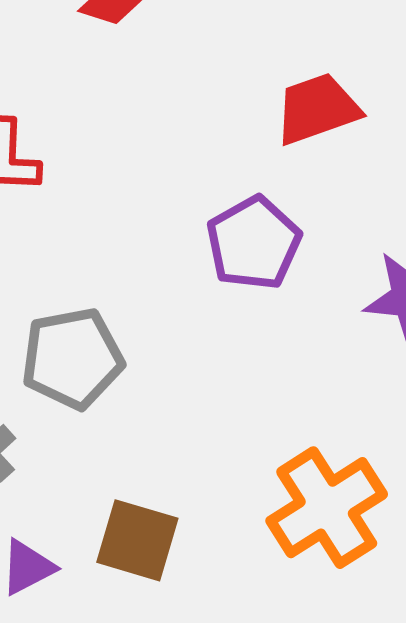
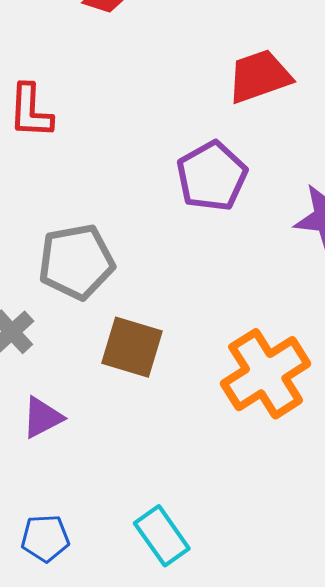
brown square: (137, 540) -> (132, 347), moved

